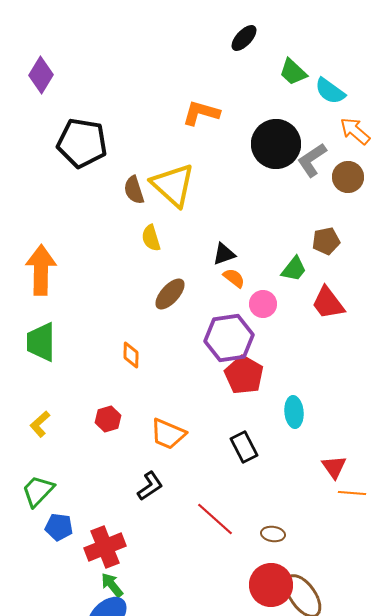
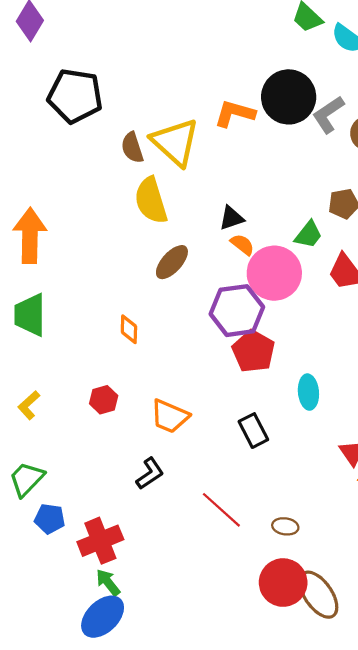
orange L-shape: (201, 113) -> (235, 113), moved
yellow semicircle: (151, 238) -> (151, 200), size x1.6
pink circle: (263, 304) -> (274, 273), size x1.8

